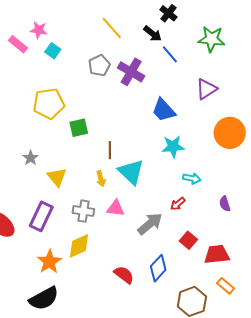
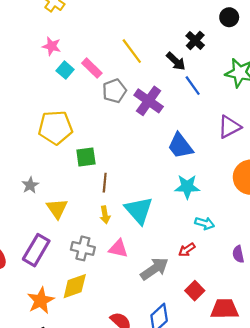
pink rectangle: (18, 44) -> (92, 68), moved
brown line: (110, 150) -> (105, 183), moved

